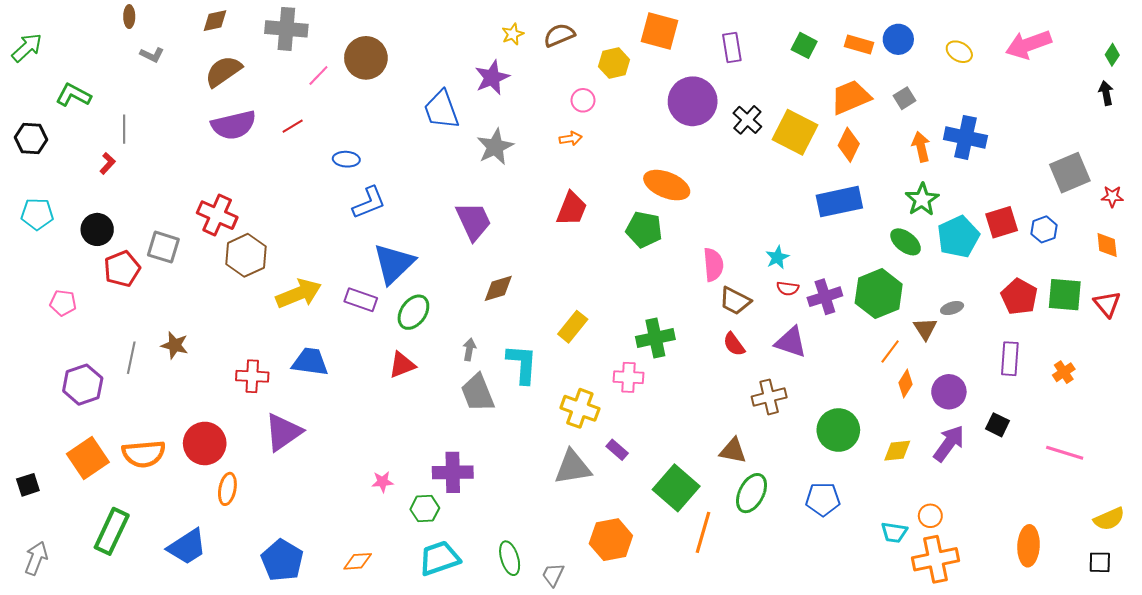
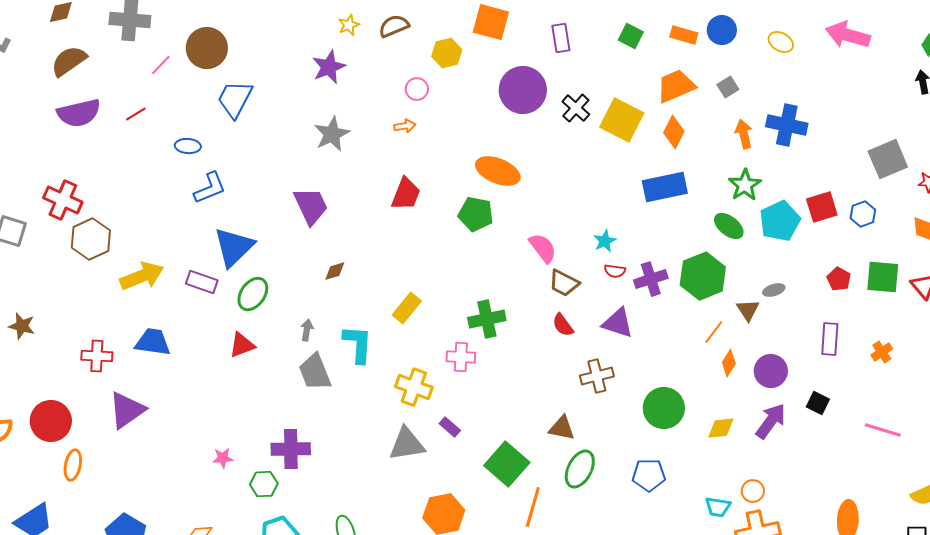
pink arrow: (1029, 44) -> (848, 35), turned 36
blue trapezoid: (441, 110) -> (235, 99), moved, turned 48
pink semicircle: (713, 265) -> (543, 248), turned -32
brown diamond: (498, 288) -> (335, 271), size x0.7
red pentagon: (1019, 297) -> (839, 279), size x0.7

